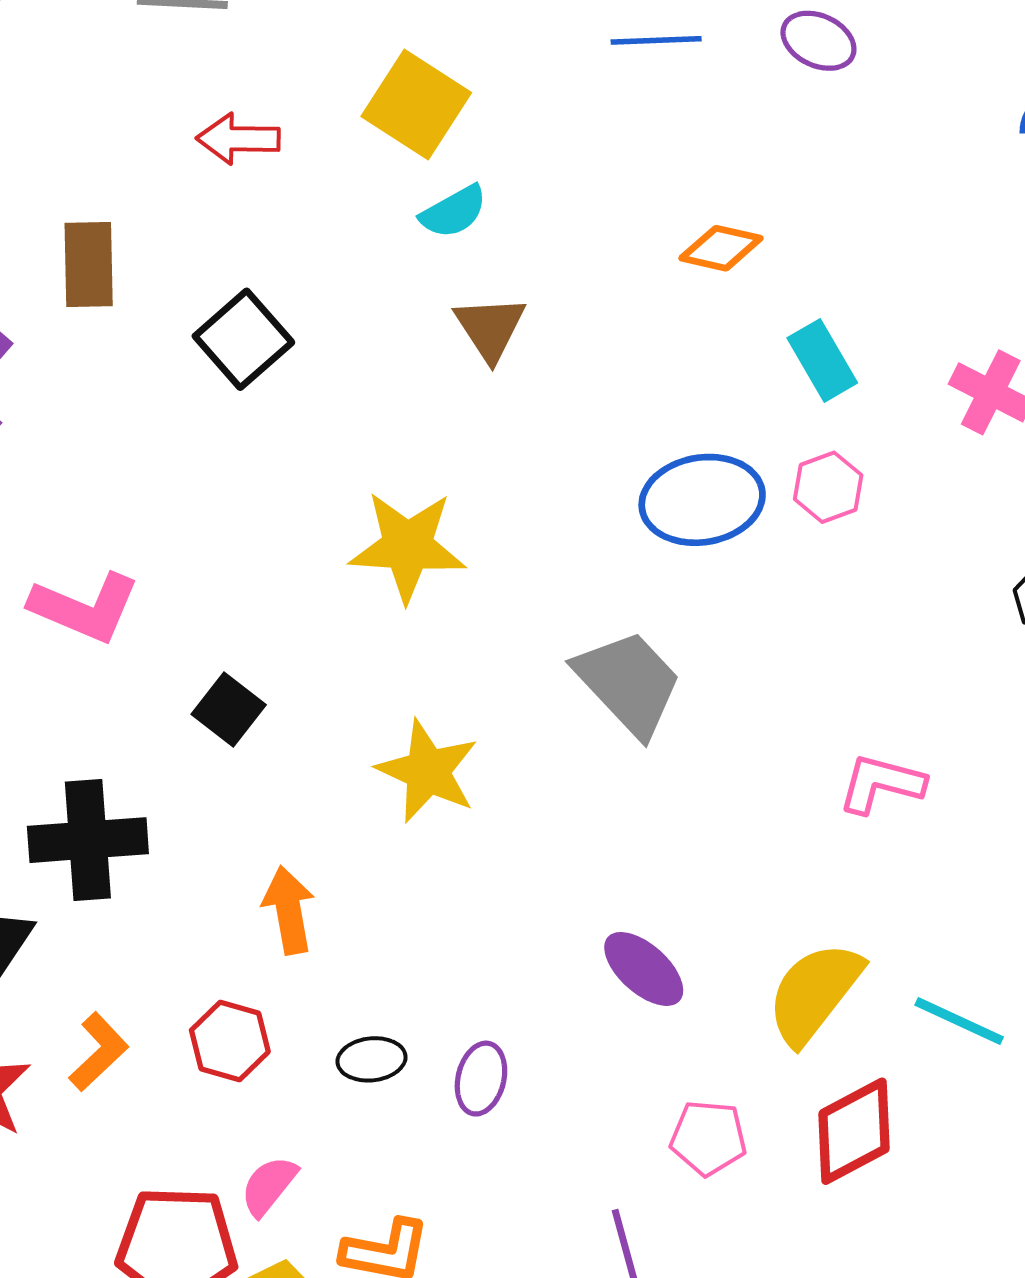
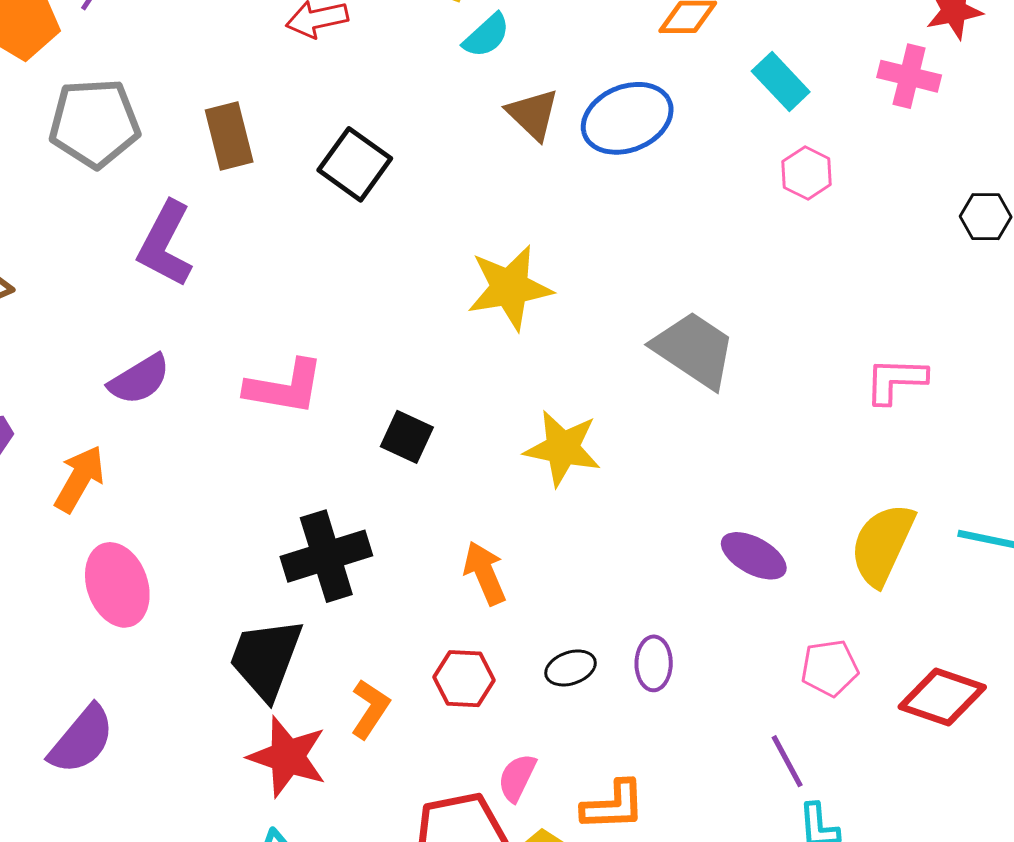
blue ellipse: (702, 500) -> (627, 118), moved
red diamond: (854, 1131) -> (942, 697), moved, turned 60

